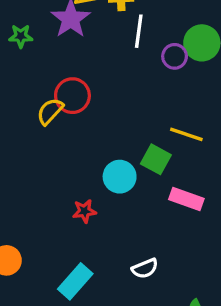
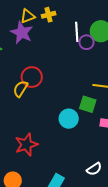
white line: (139, 31) -> (77, 32), moved
red star: (84, 211) -> (26, 145), moved, size x1.6

